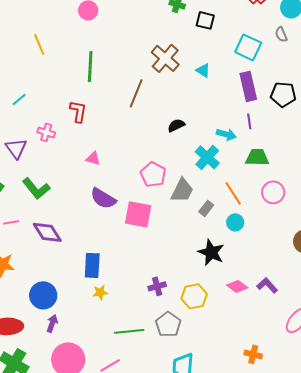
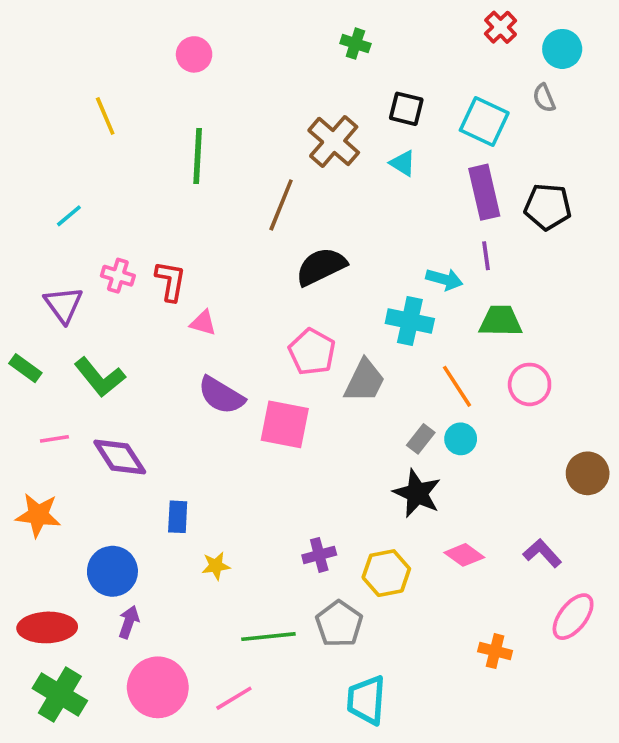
black square: (205, 20) -> (406, 109), moved
red L-shape: (78, 111) -> (170, 281), moved
black semicircle: (176, 125) -> (321, 267), moved, size x1.6
cyan cross: (207, 157) -> (410, 321), turned -30
gray rectangle: (206, 208) -> (421, 439), moved
blue rectangle: (92, 265) -> (178, 517), moved, size x0.7
purple L-shape: (267, 285) -> (542, 553), moved
orange cross: (253, 354) -> (495, 651), moved

